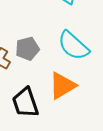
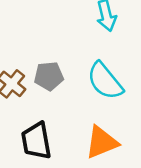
orange triangle: (62, 86) -> (102, 142), moved

